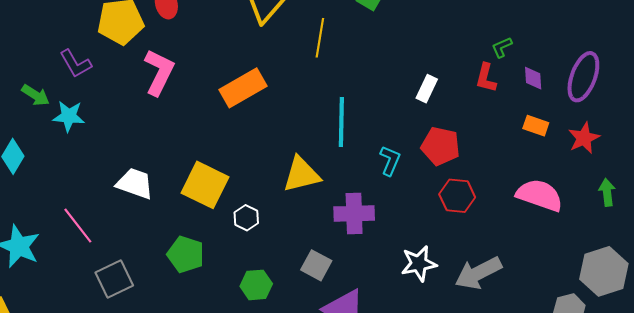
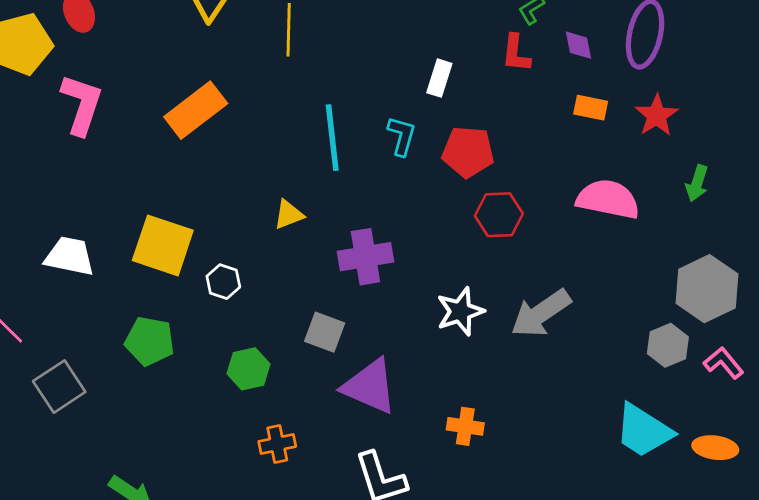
cyan L-shape: (390, 161) -> (402, 136), moved
yellow triangle: (301, 175) -> (289, 215), size x0.6
green arrow: (607, 192) -> (697, 183), turned -148

